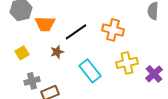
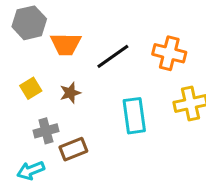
brown star: (57, 52) -> (70, 93), moved
cyan rectangle: (90, 71) -> (134, 116), turned 30

